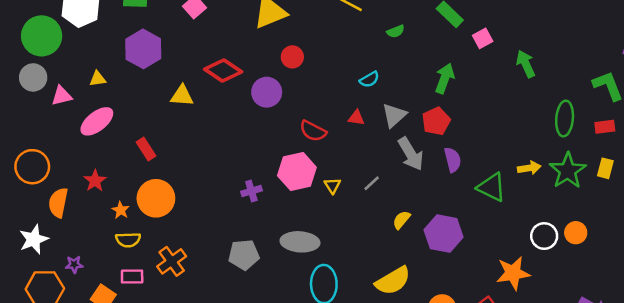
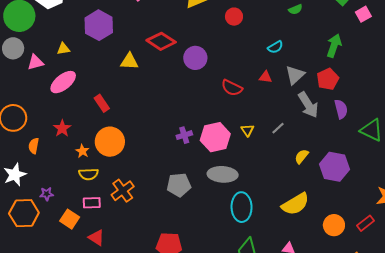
red circle: (292, 57) -> (234, 17), moved
pink hexagon: (297, 172) -> (215, 137), moved
orange semicircle: (58, 203) -> (34, 146), size x0.7

